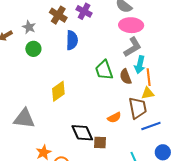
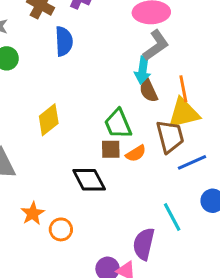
cyan arrow: (140, 65) -> (143, 70), moved
green trapezoid: (104, 70) -> (118, 124), moved
yellow triangle: (148, 93) -> (184, 113), size x1.6
brown square: (100, 143) -> (111, 149), moved

